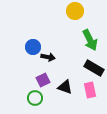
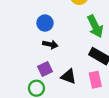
blue circle: (33, 47) -> (45, 23), moved

